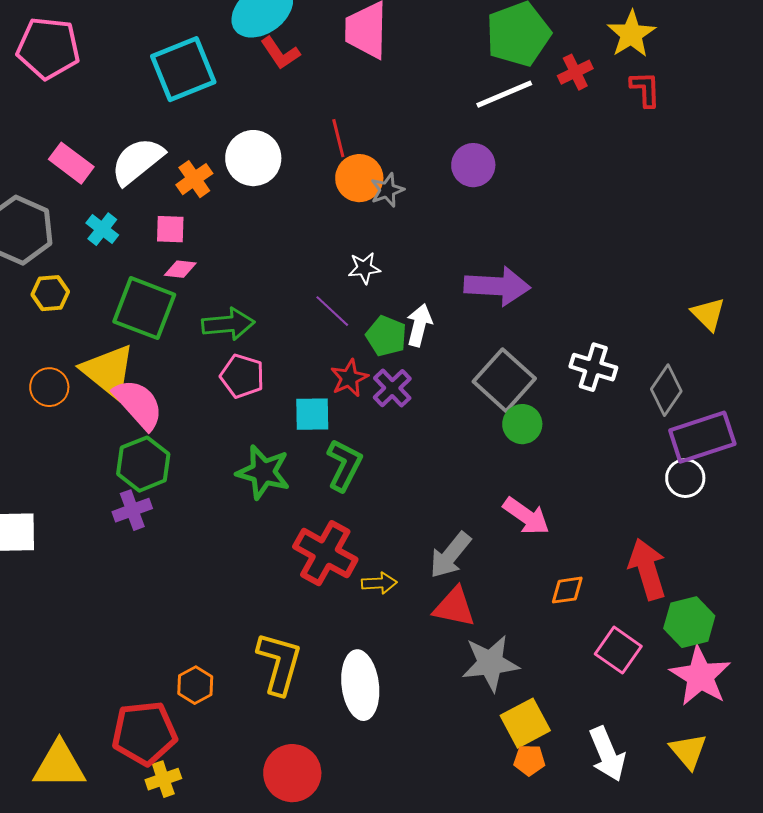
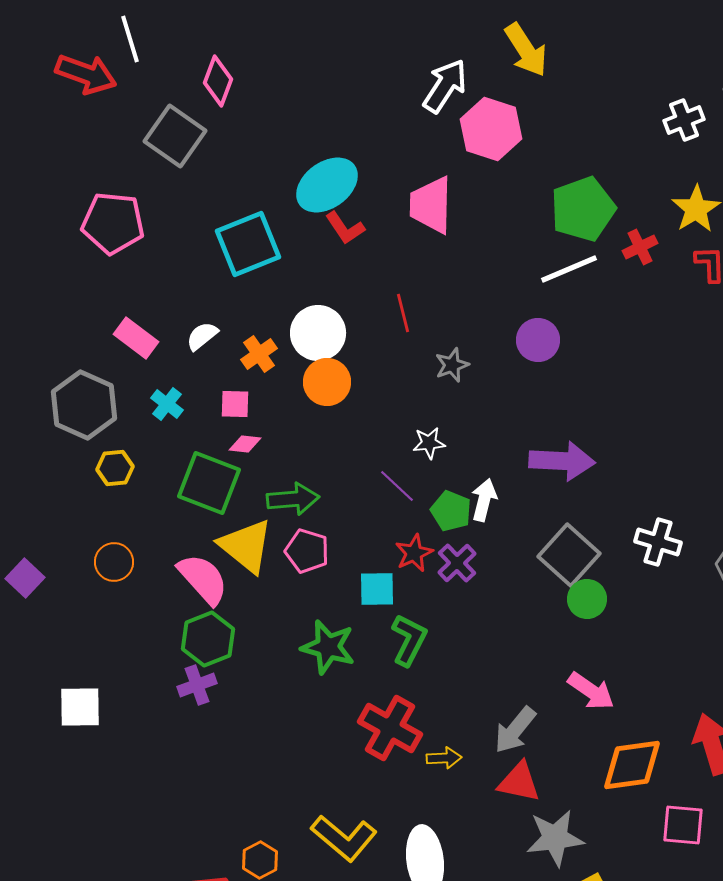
white semicircle: (137, 161) -> (202, 336), size x0.6
orange circle: (359, 178) -> (327, 382), moved
yellow triangle: (108, 371) -> (246, 546), moved
orange diamond: (567, 590) -> (632, 765), size x1.8
pink square: (618, 650) -> (683, 825), turned -30
yellow L-shape: (279, 663) -> (344, 838), turned 114

